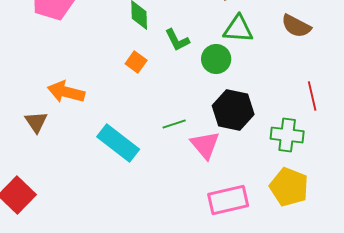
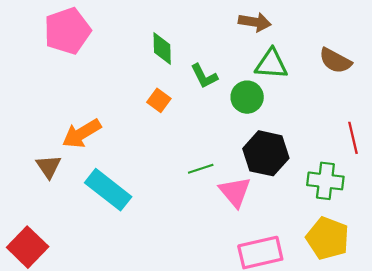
orange arrow: (66, 92) -> (82, 133), turned -45
cyan rectangle: (118, 143) -> (108, 190), moved

